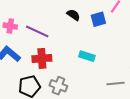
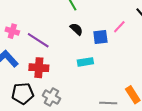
cyan rectangle: (87, 56) -> (85, 62), moved, turned -35

